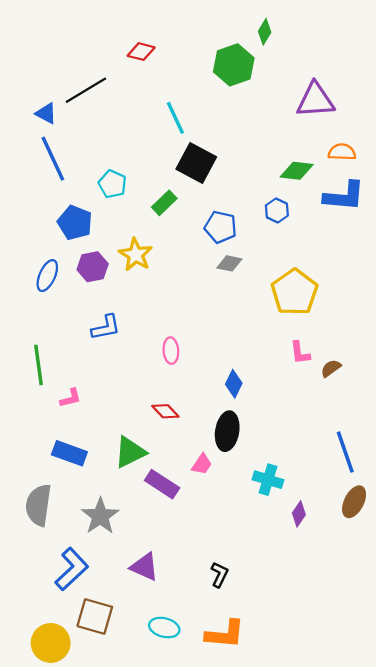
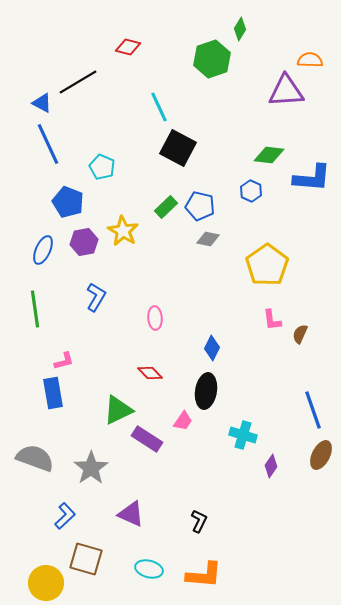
orange semicircle: (342, 152) -> (310, 60), moved
green rectangle: (164, 203) -> (166, 207), moved
blue L-shape: (106, 327) -> (96, 297), turned -48
green line: (39, 365) -> (35, 309), moved
brown semicircle: (331, 368) -> (300, 334), turned -30
blue rectangle: (69, 453) -> (53, 393), moved, turned 60
gray semicircle: (39, 505) -> (35, 458), turned 102
blue L-shape: (72, 569) -> (65, 516), size x0.7

